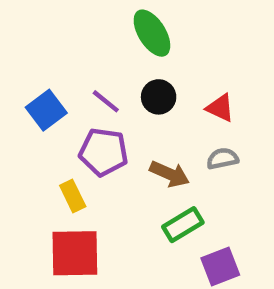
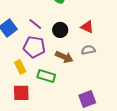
black circle: (159, 97) -> (60, 30), moved
green rectangle: (183, 225) -> (46, 76), moved, turned 48
red square: (75, 253) -> (21, 93), size x0.7

